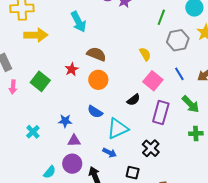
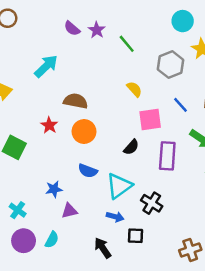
green line: (161, 17) -> (127, 44), moved, turned -49
cyan arrow: (78, 22) -> (46, 66), turned -95
pink square: (153, 81) -> (150, 119), turned -36
black cross: (151, 148) -> (152, 203), moved
purple circle: (72, 164) -> (24, 241), moved
cyan semicircle: (50, 172) -> (52, 240), moved
black square: (133, 173) -> (136, 236), moved

